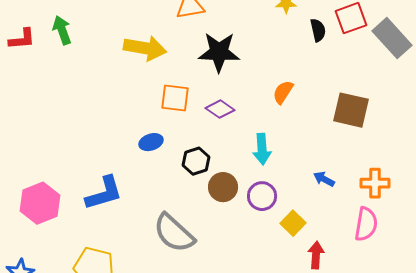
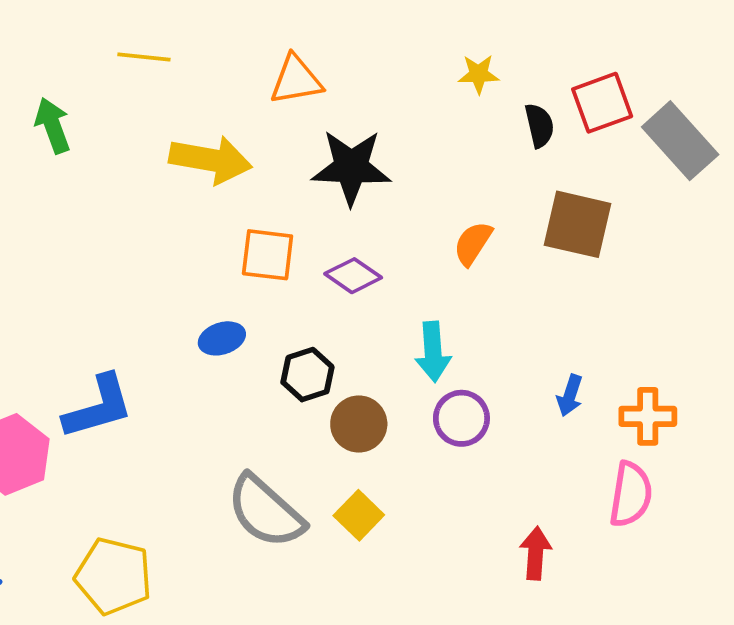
brown square: (351, 110) -> (577, 224), moved
blue arrow: (324, 179) -> (570, 395), moved, turned -100
blue L-shape: (104, 193) -> (98, 407), moved
purple circle: (262, 196) -> (461, 418), moved
yellow square: (293, 223) -> (359, 515), moved

